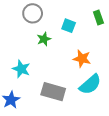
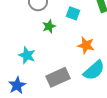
gray rectangle: (53, 92) -> (58, 77), turned -40

